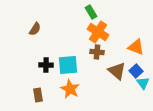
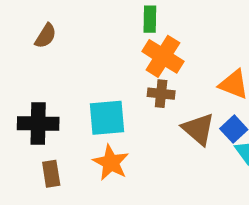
green rectangle: (91, 12) -> (150, 19), turned 32
brown semicircle: (35, 29) -> (46, 36), moved
black cross: (46, 65) -> (38, 123), moved, size x1.5

